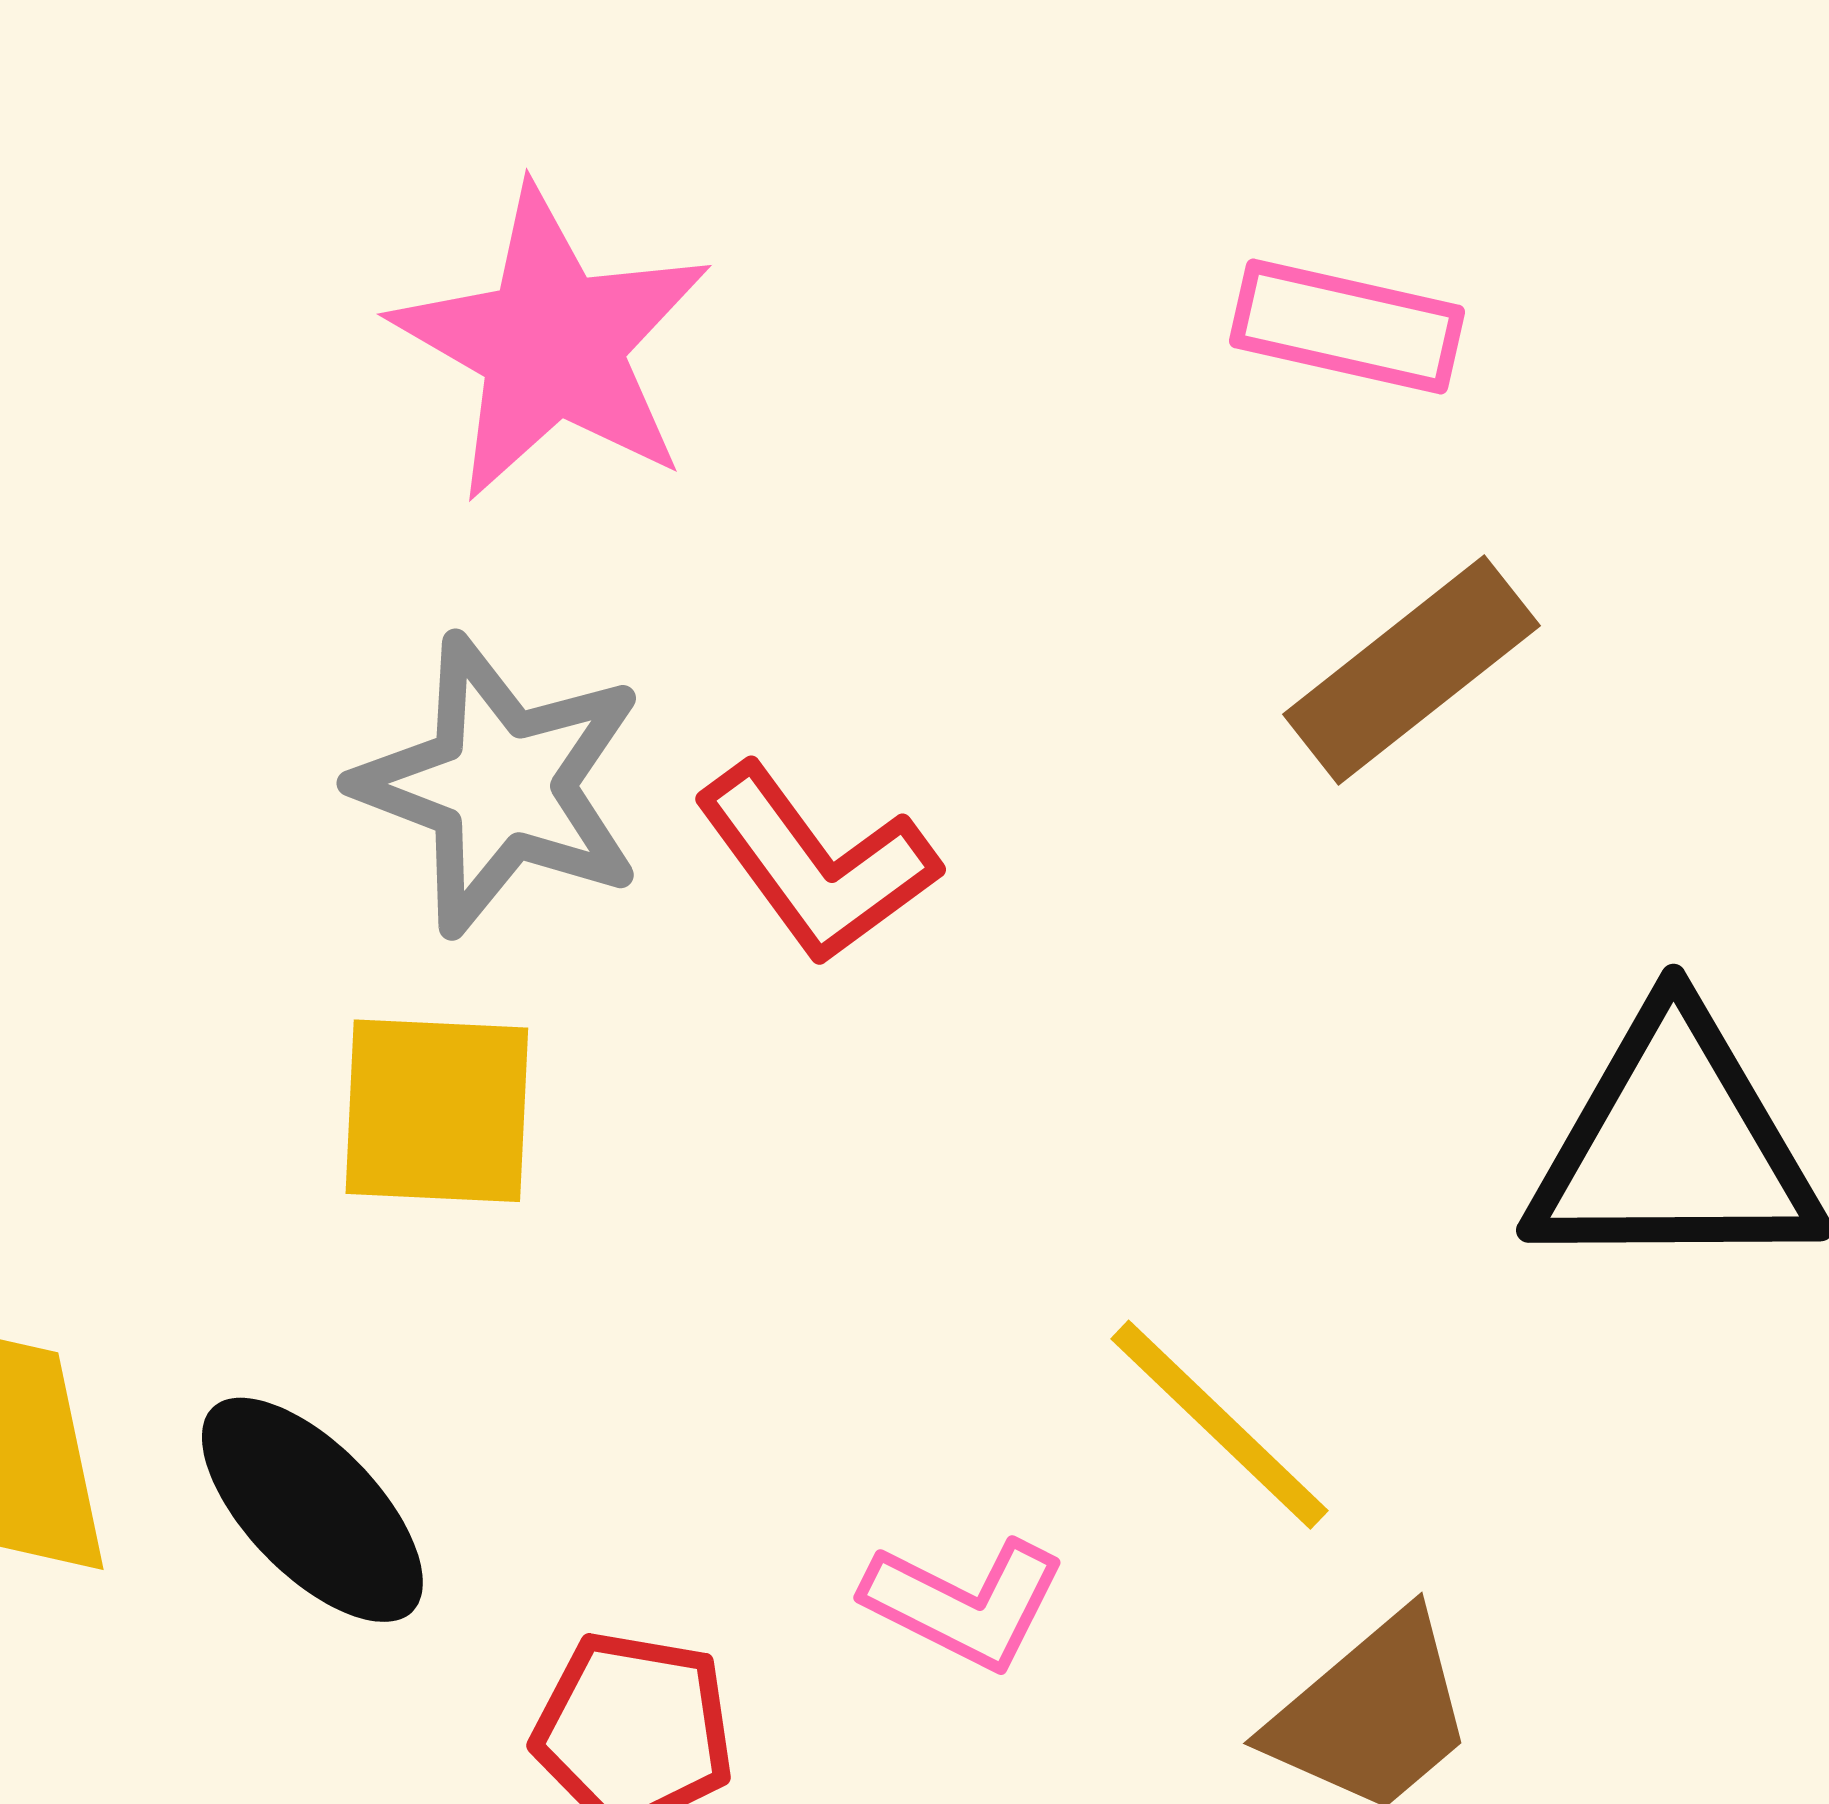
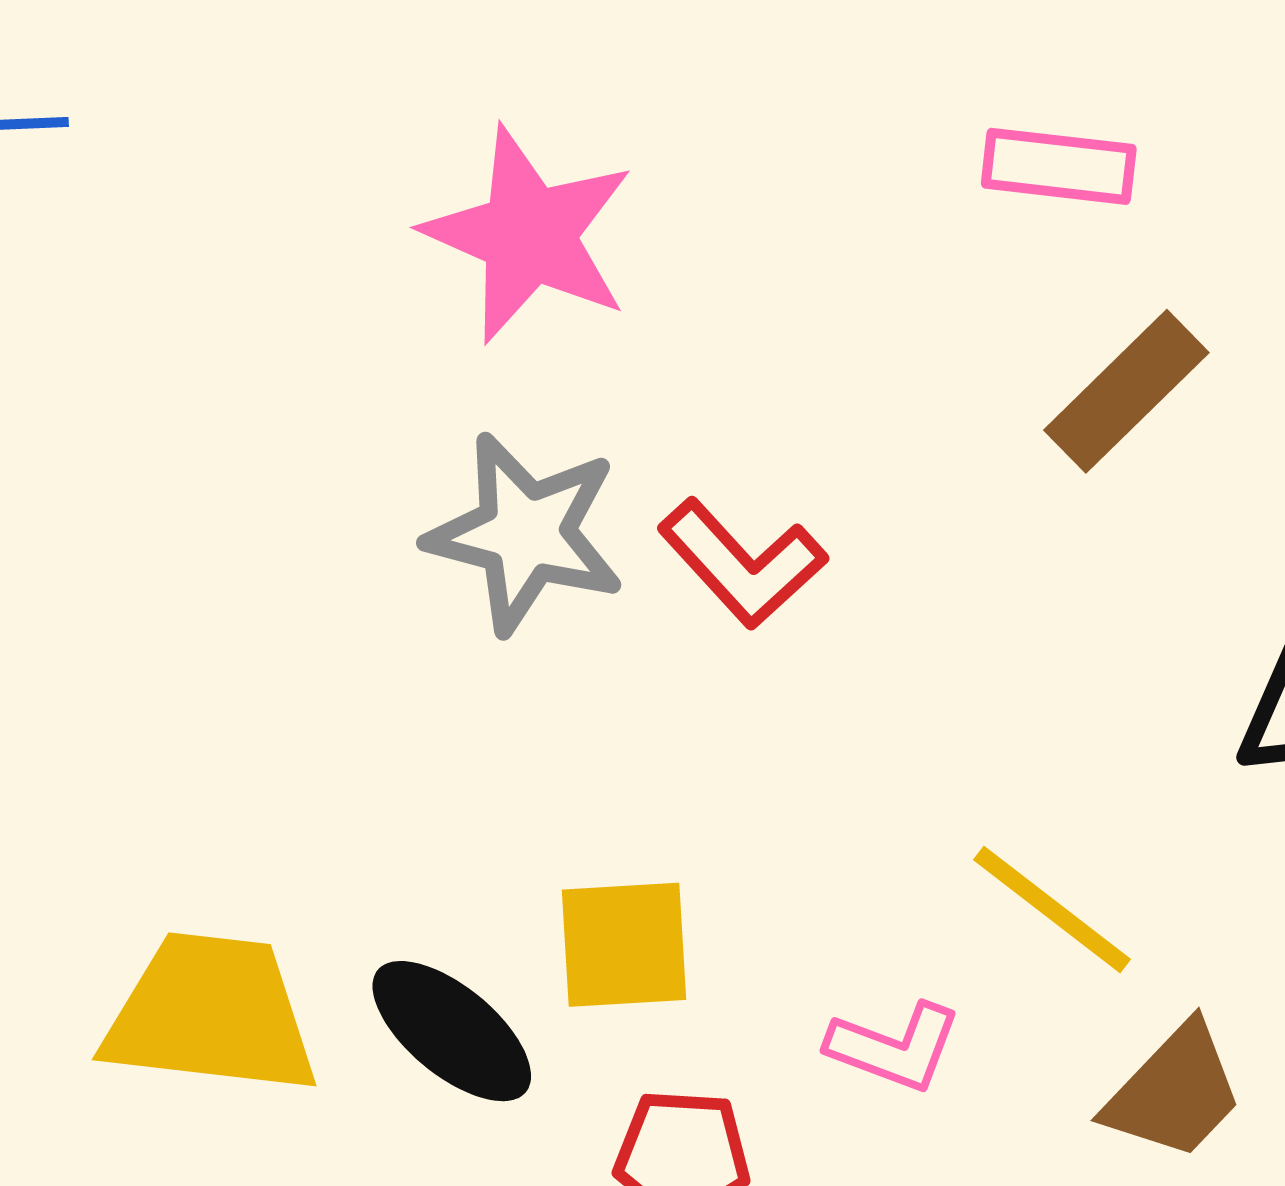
yellow square: (437, 1111) -> (624, 945), moved

